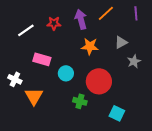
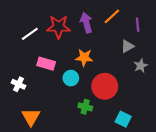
purple line: (136, 13) -> (138, 25), moved
red star: (54, 23) -> (59, 27), size x1.6
orange star: (90, 46) -> (84, 58), moved
orange triangle: (34, 96) -> (31, 117), moved

